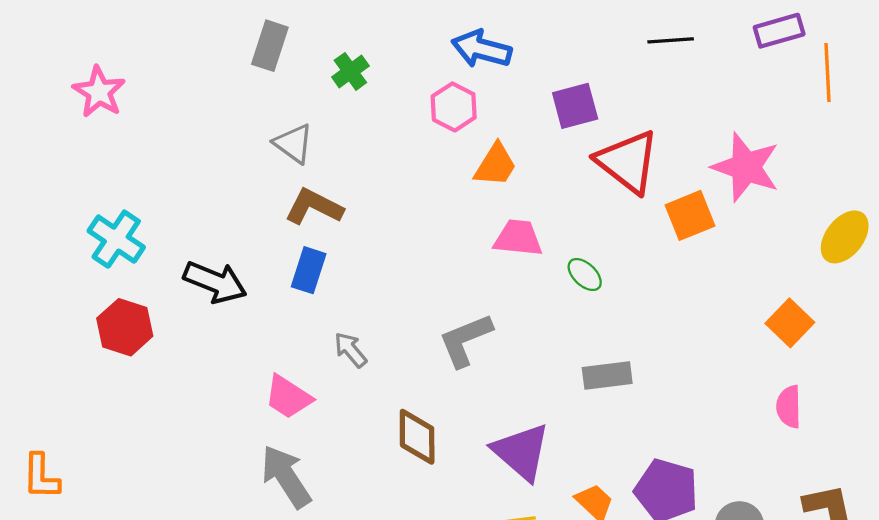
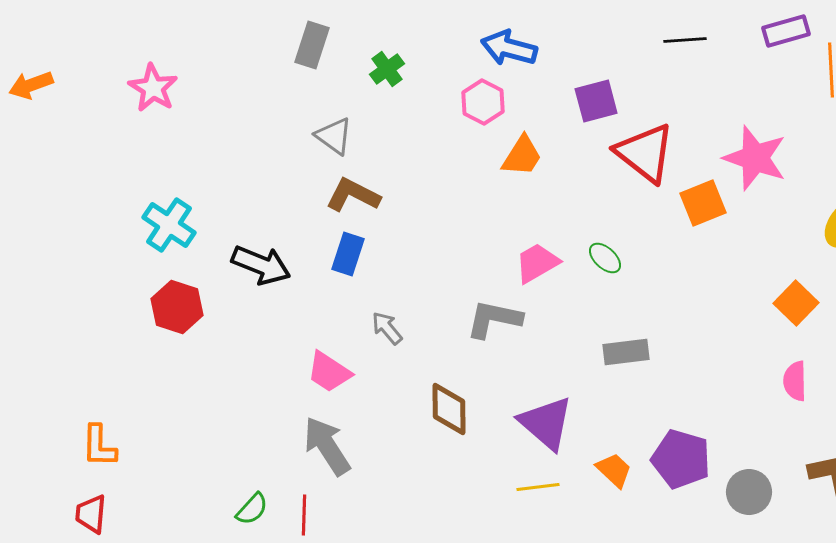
pink trapezoid: (518, 238) -> (537, 263), moved, turned -36
gray L-shape: (465, 340) -> (494, 319), turned 34

